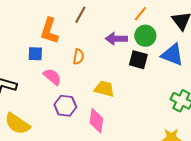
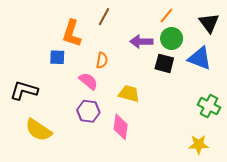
pink semicircle: (52, 77) -> (88, 81), moved

